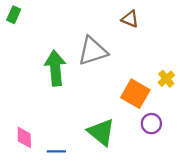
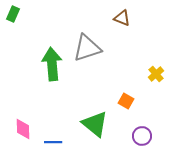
orange square: (135, 94) -> (126, 101), moved, size x0.6
purple circle: (151, 124) -> (142, 136), moved

